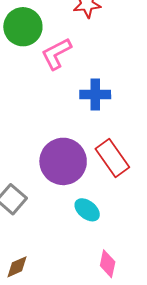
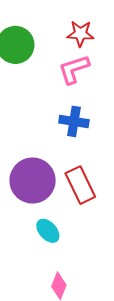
pink L-shape: (56, 54) -> (74, 69), moved

